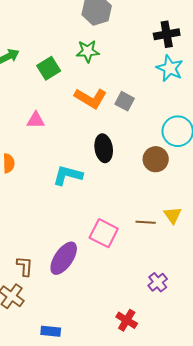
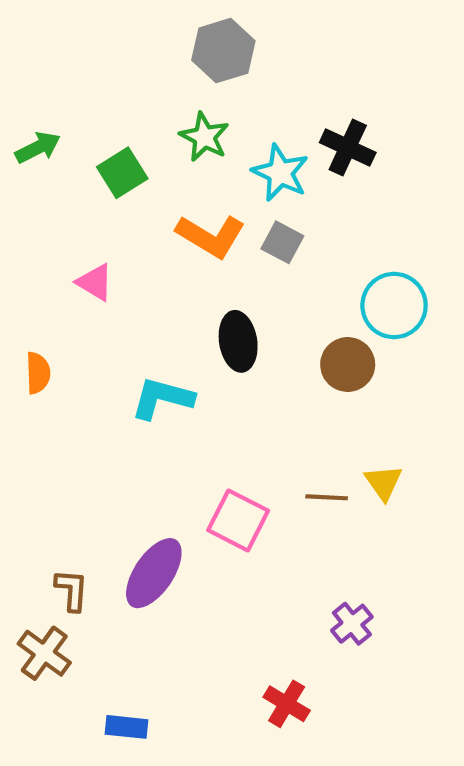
black cross: (167, 34) -> (348, 147), moved, turned 35
green star: (88, 51) -> (204, 137), turned 30
cyan star: (170, 68) -> (280, 173), moved
pink triangle: (36, 120) -> (95, 282), turned 30

